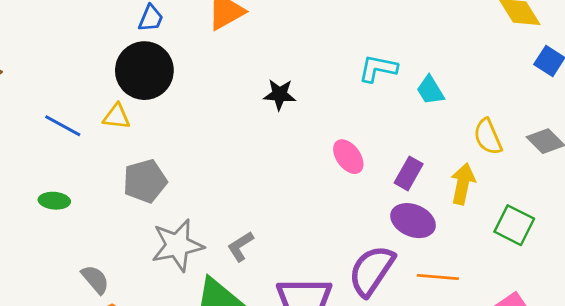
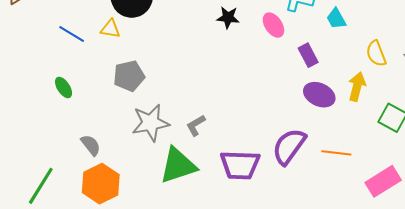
pink ellipse: (348, 157) -> (273, 25), moved
purple rectangle: (409, 173) -> (308, 55), moved, turned -60
green ellipse: (54, 201) -> (64, 87), turned 50
purple ellipse: (413, 221) -> (319, 95), moved

